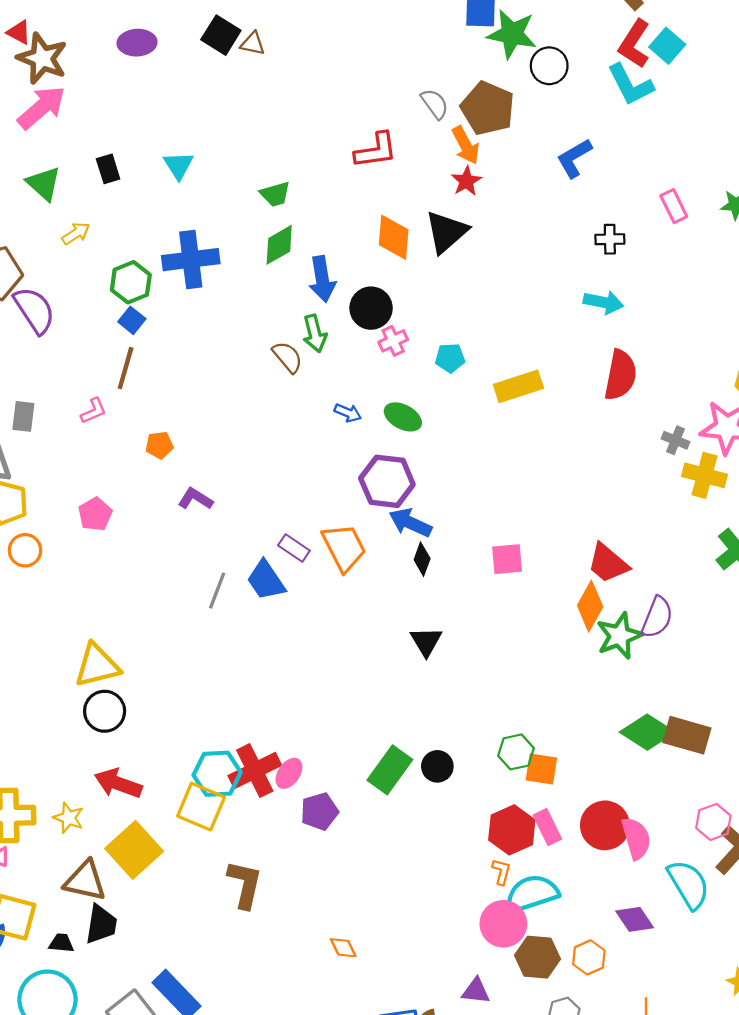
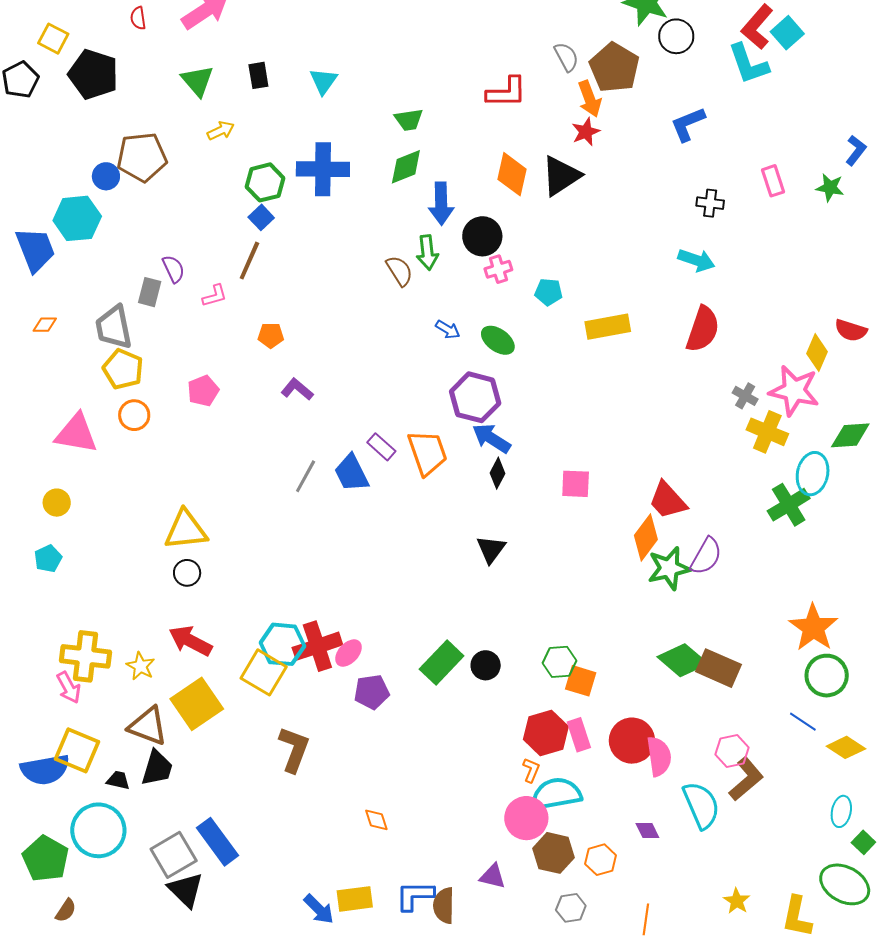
purple semicircle: (34, 310) -> (173, 269), moved, size x0.6
black circle: (105, 711) -> (187, 573), size x0.7
purple diamond: (635, 919) -> (647, 830), size x0.7

